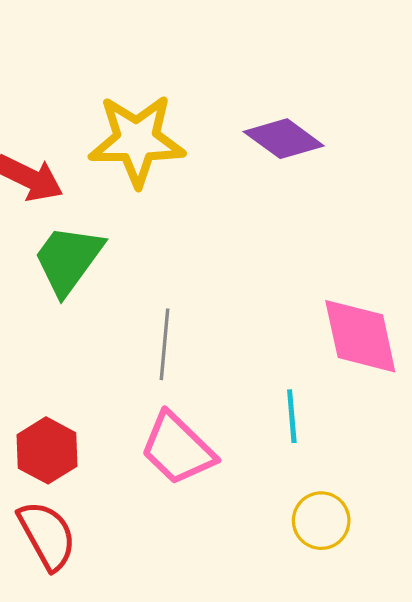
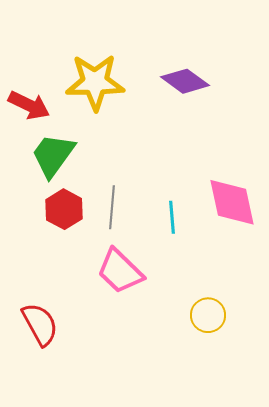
cyan line: (292, 416) -> (172, 217), moved
red hexagon: (47, 450) -> (64, 209), moved

